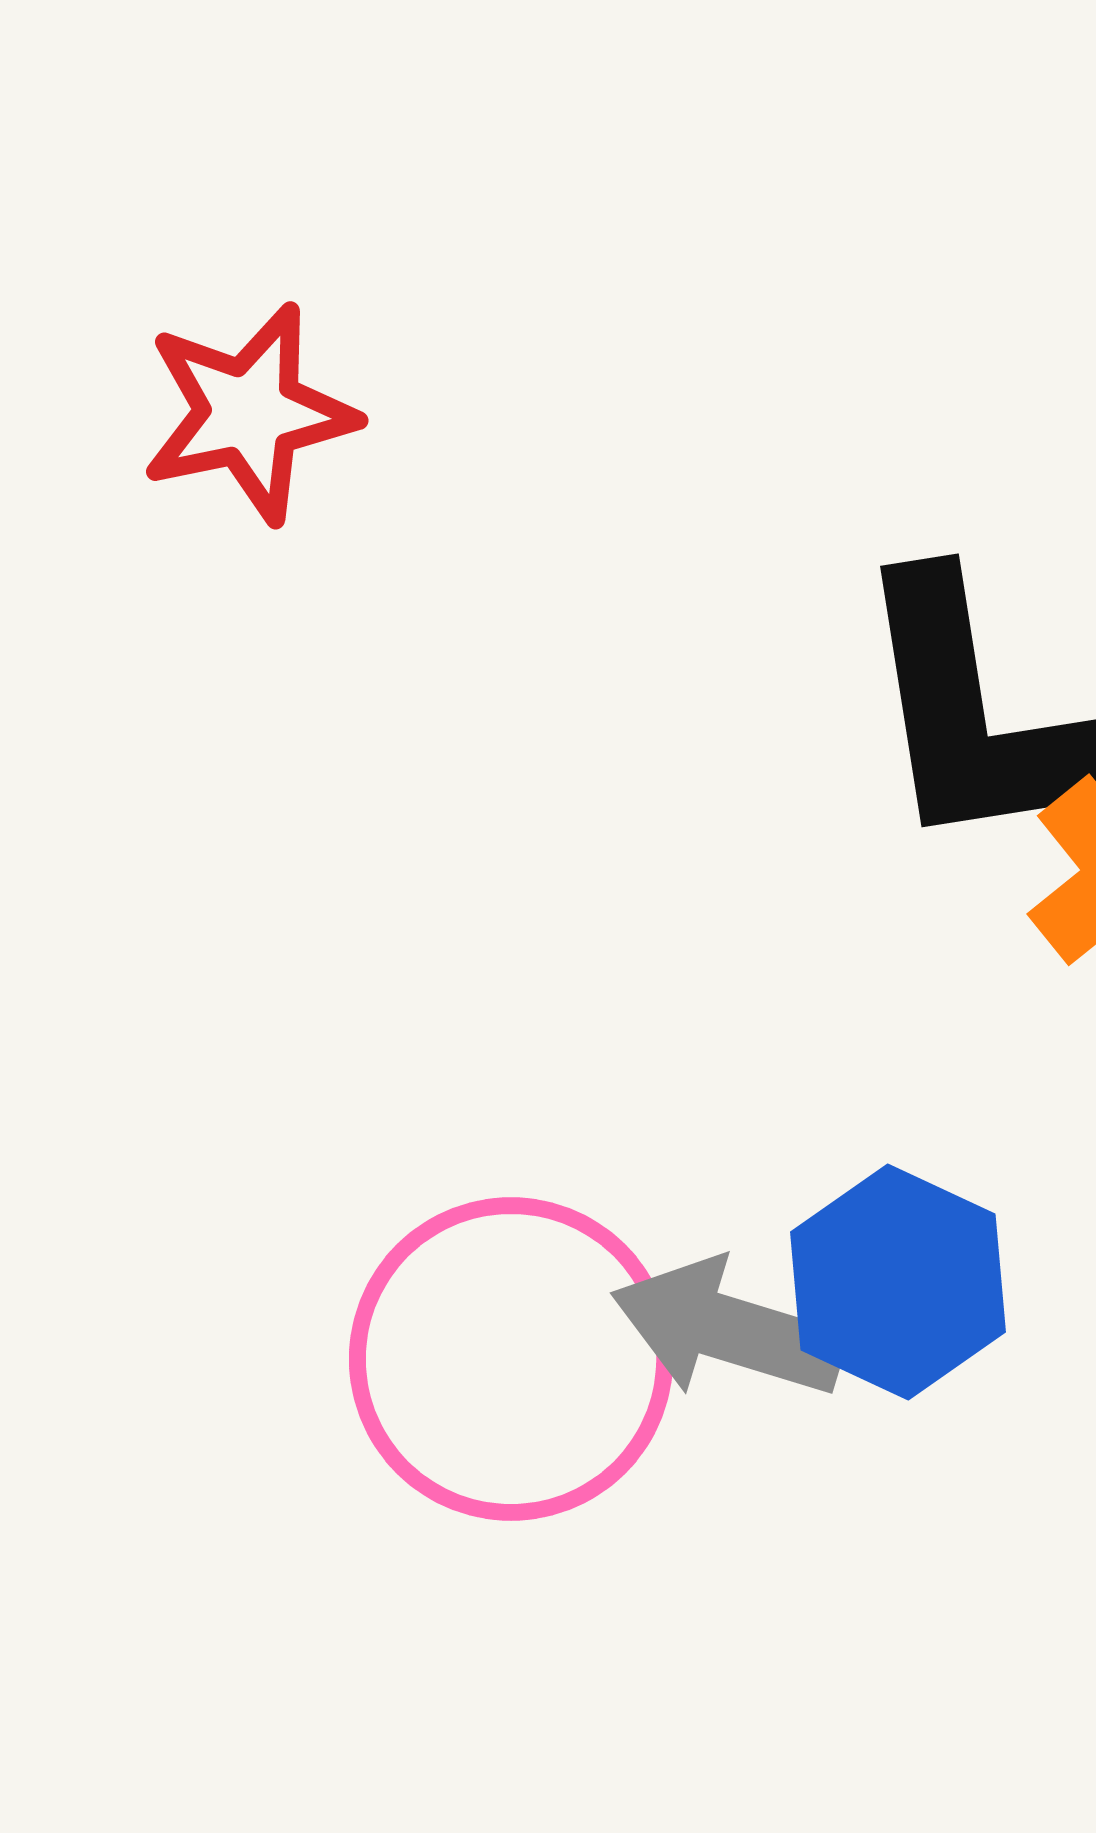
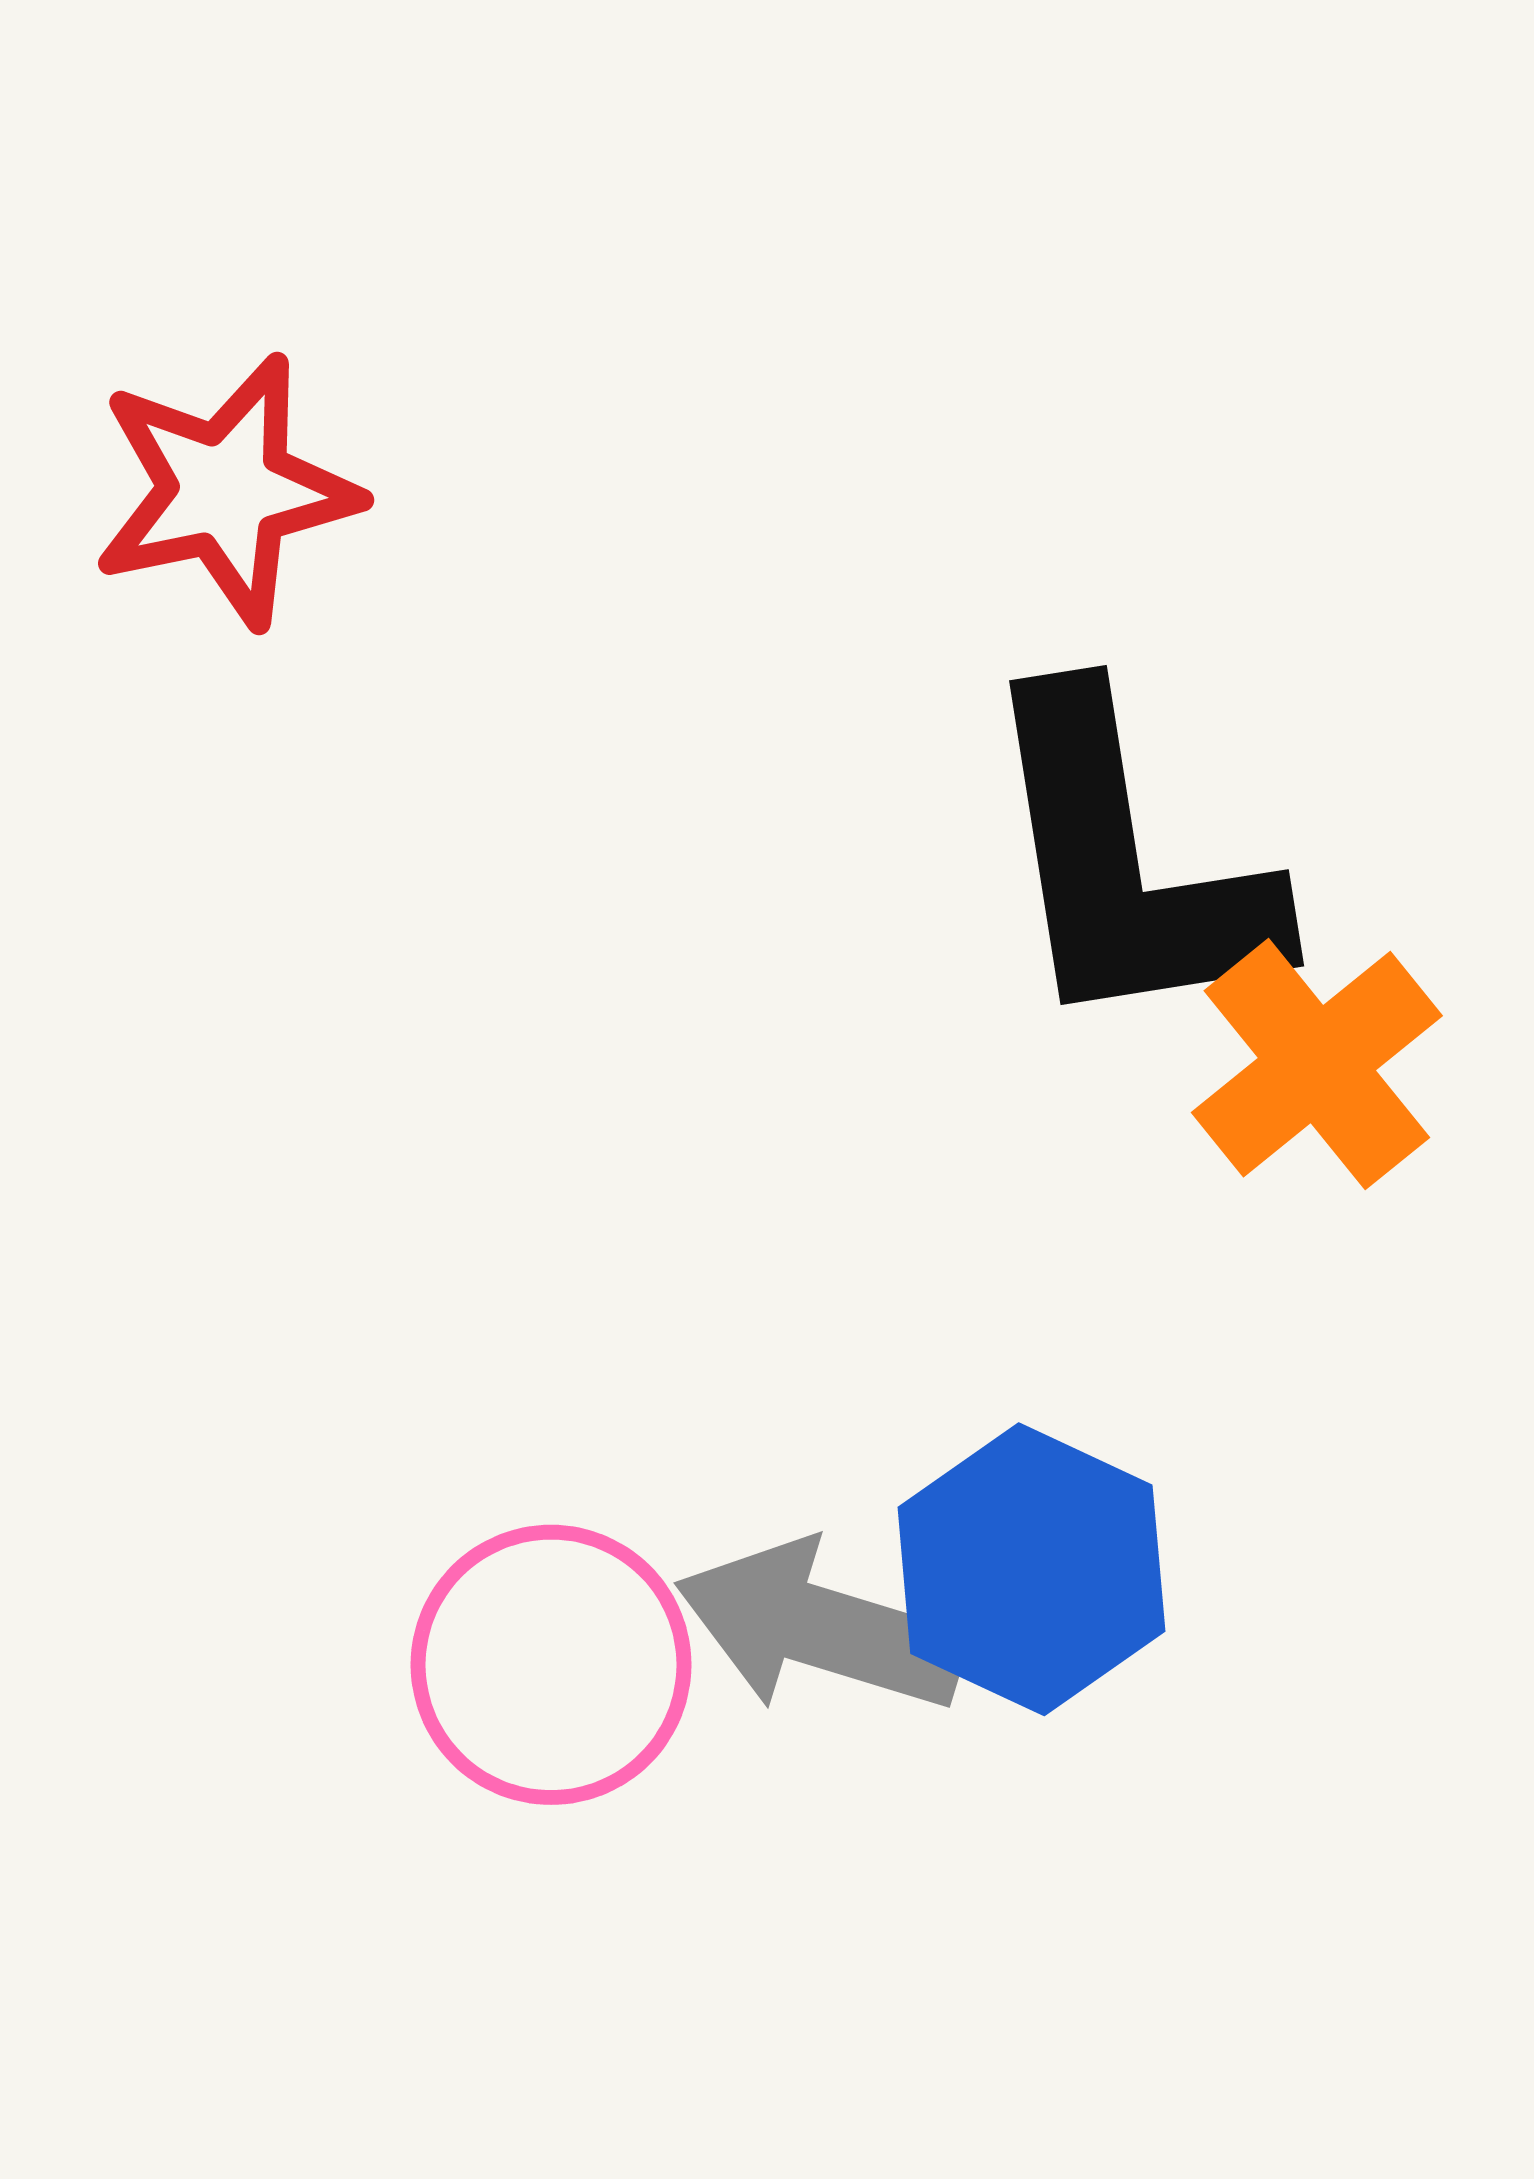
pink circle: (511, 1359) -> (551, 1665), size x0.7

